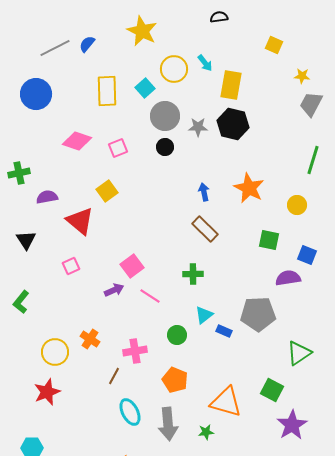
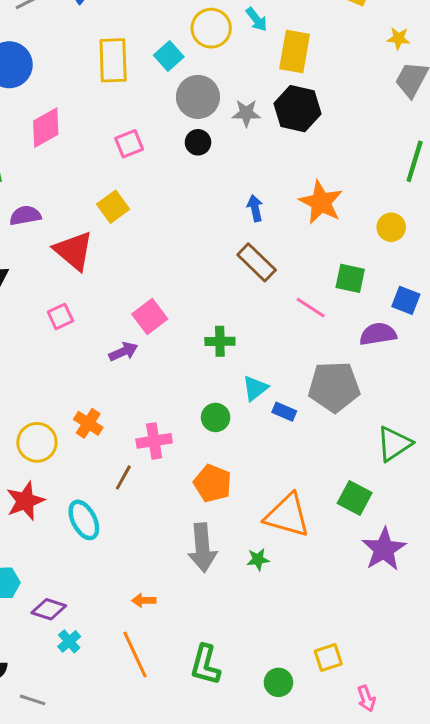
pink diamond: (77, 141) -> (46, 128), moved, turned -48
green cross: (193, 274) -> (220, 341), moved
pink line: (150, 296) -> (311, 308), moved
cyan ellipse: (130, 412) -> (84, 520), moved

